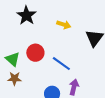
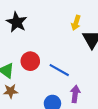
yellow arrow: (64, 25) -> (76, 23), moved, turned 96

